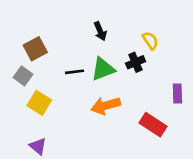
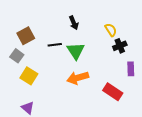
black cross: (135, 62) -> (120, 46), moved
green triangle: (103, 69) -> (76, 51), turned -42
black line: (75, 72) -> (55, 45), moved

